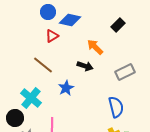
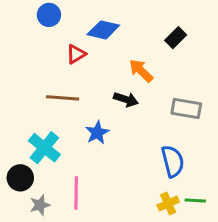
blue circle: (48, 12) -> (49, 15), moved
brown line: (43, 65) -> (63, 98), turned -35
gray rectangle: (125, 72) -> (186, 108), turned 36

